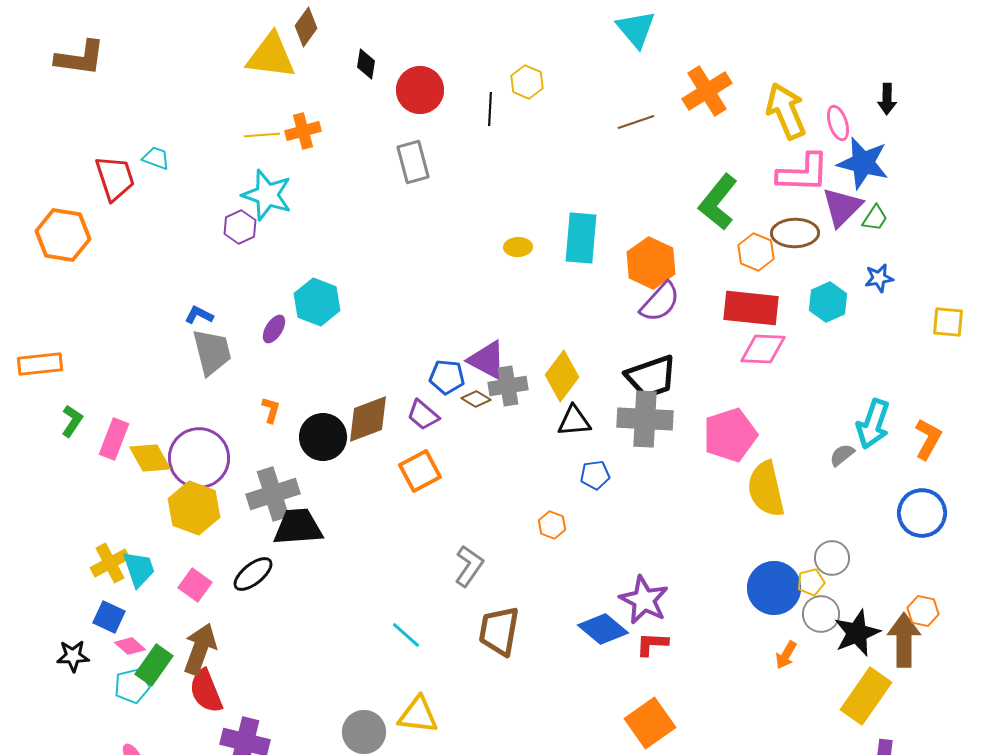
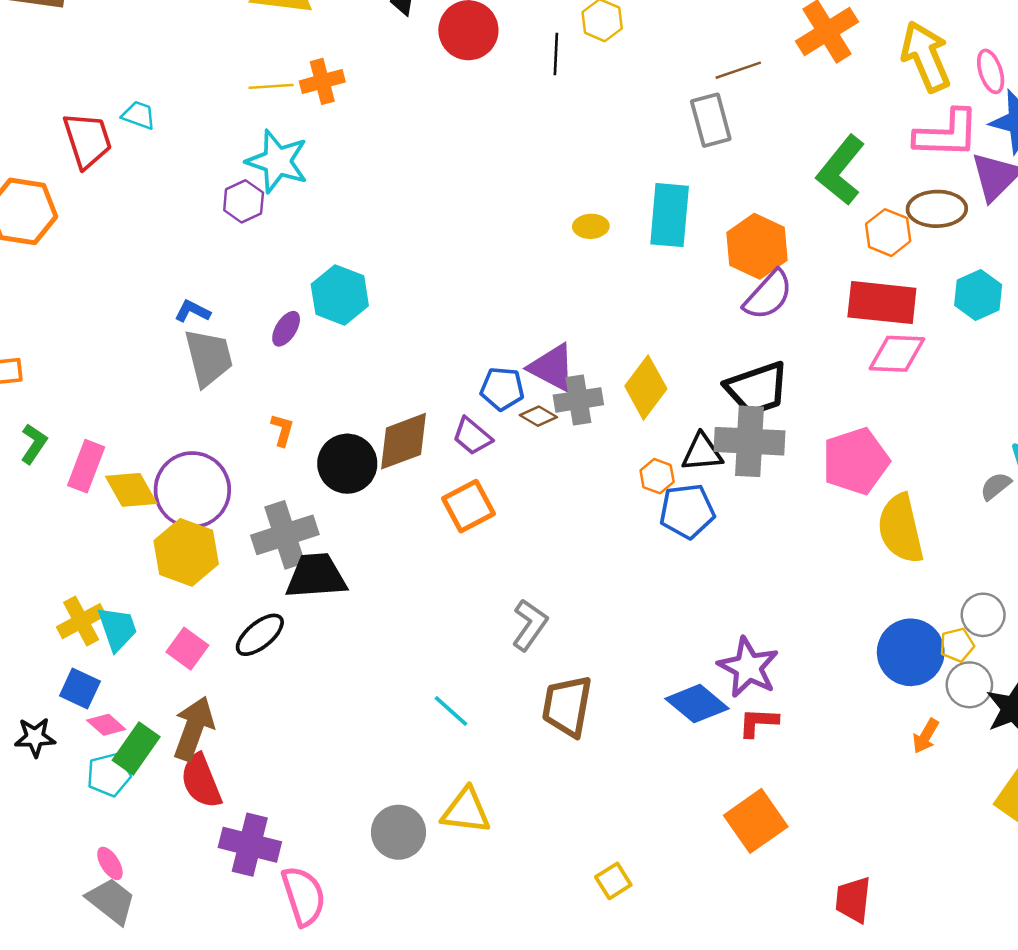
gray rectangle: (413, 162) -> (711, 120), moved
black triangle: (574, 421) -> (702, 452), moved
blue pentagon: (595, 475) -> (687, 511), size x1.5
orange hexagon: (552, 525) -> (657, 476), moved

